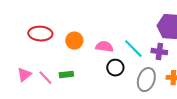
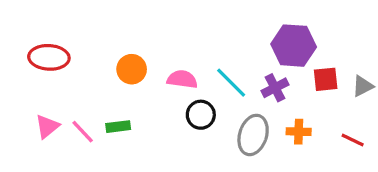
red ellipse: (40, 34) -> (49, 57), moved
purple cross: (159, 52) -> (275, 88), turned -35

